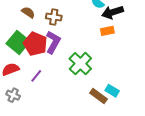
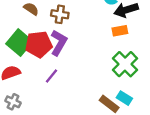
red pentagon: (35, 44) -> (39, 44), turned -30
green cross: (80, 64) -> (125, 64), moved
purple line: (36, 76) -> (51, 76), moved

